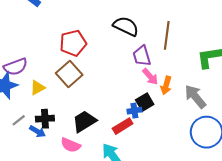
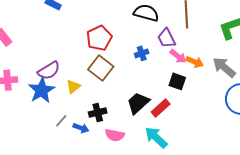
orange arrow: (166, 85) -> (195, 62), turned -72
black square: (145, 102) -> (177, 81), turned -30
blue cross: (134, 111) -> (142, 53), moved
black cross: (45, 119) -> (98, 112), moved
black trapezoid: (84, 121) -> (138, 103), moved

